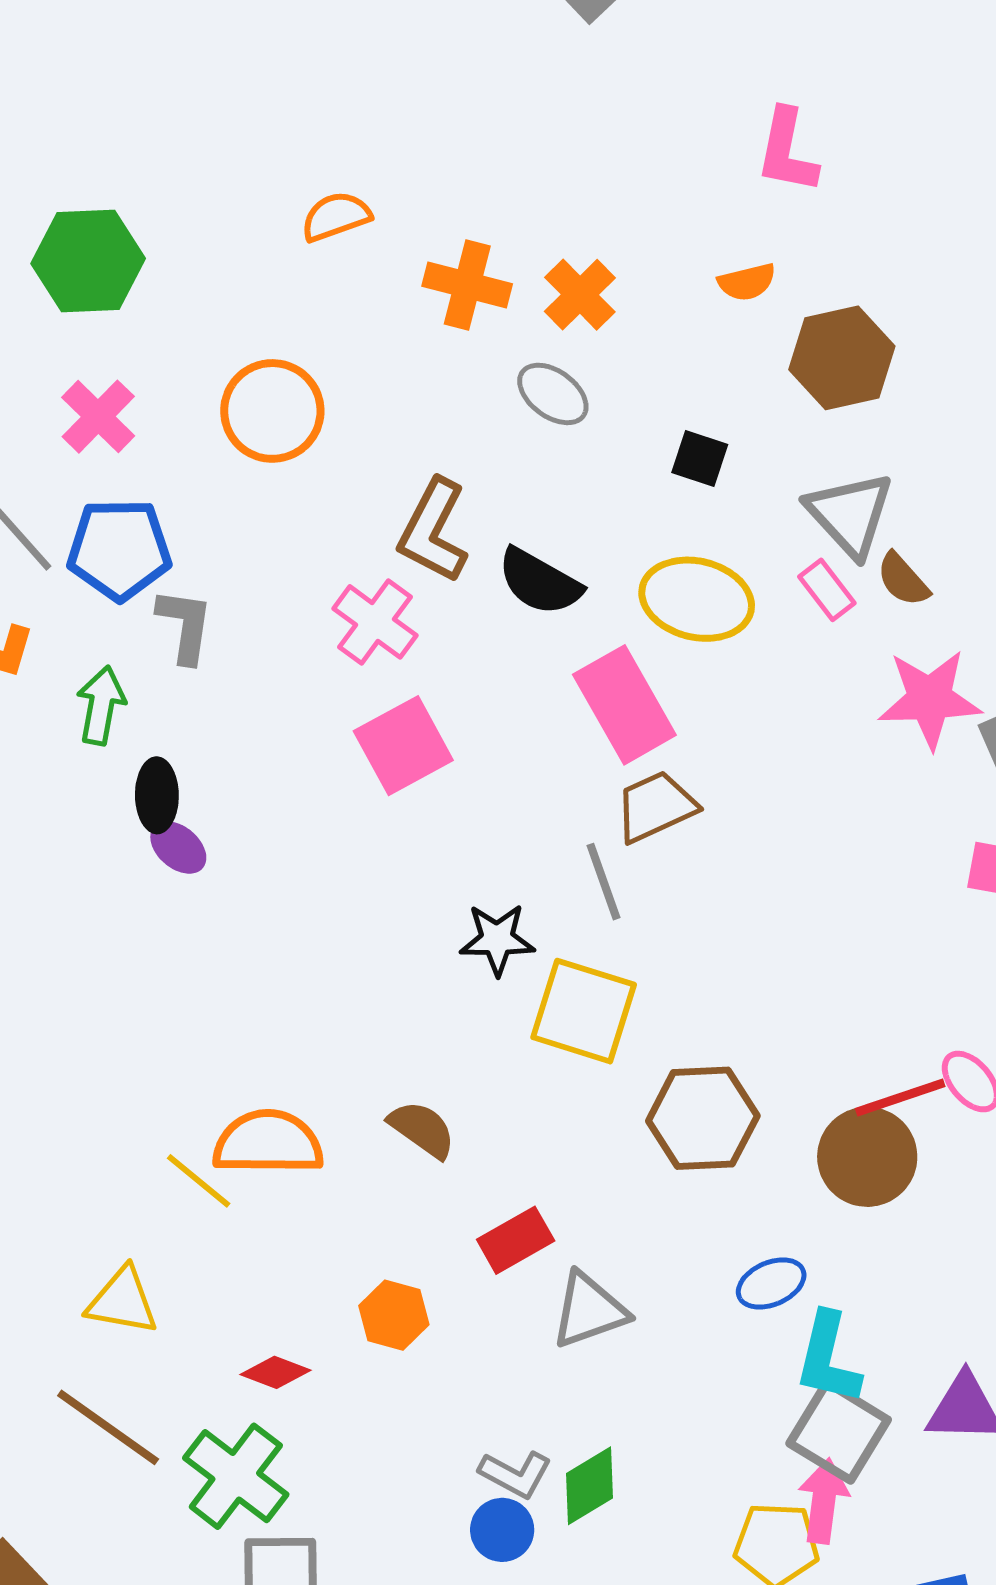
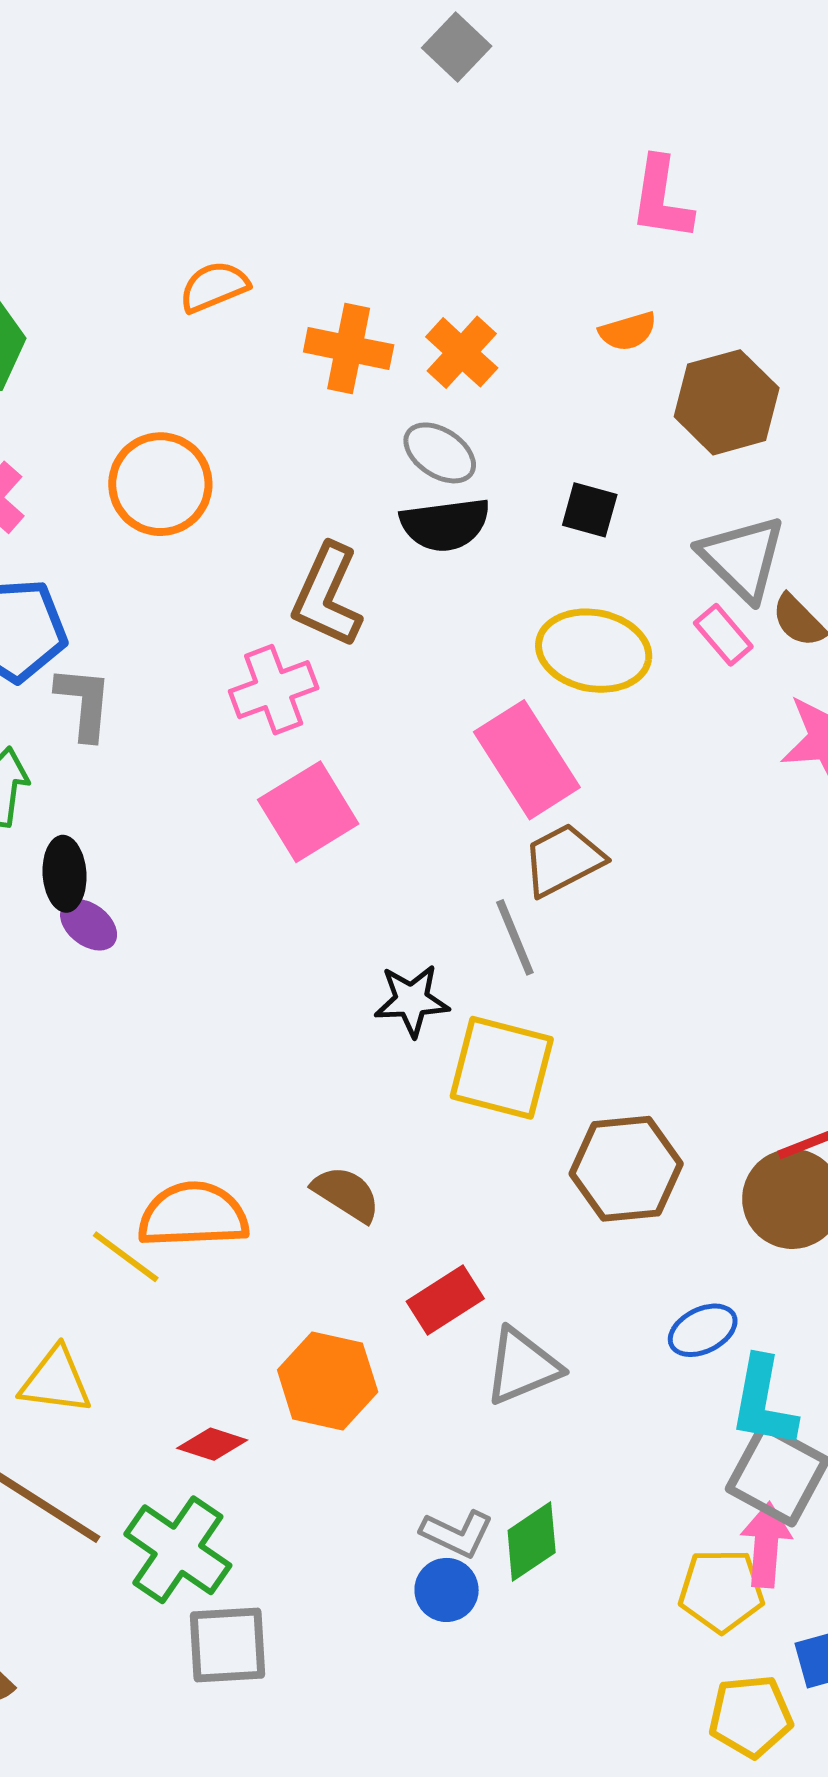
black semicircle: (540, 582) -> (445, 525), moved, turned -34
pink cross: (375, 622) -> (274, 690), turned 36
orange hexagon: (394, 1315) -> (328, 1381), size x1.4

